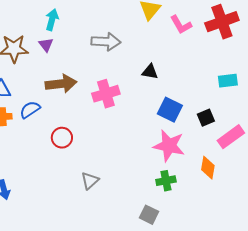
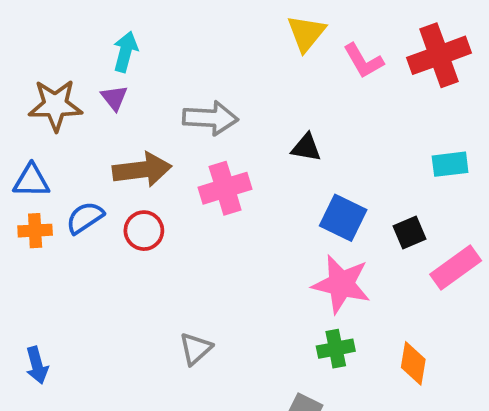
gray arrow: (106, 42) -> (210, 118), moved
red circle: (62, 138) -> (144, 231), moved
orange diamond: (208, 168) -> (413, 363), moved

